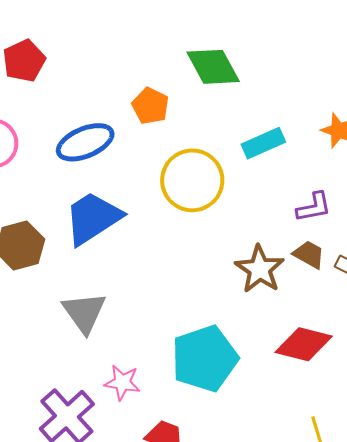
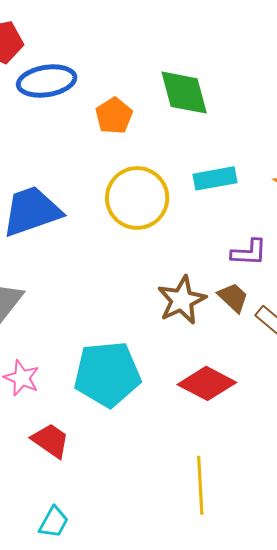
blue ellipse: (85, 142) -> (47, 81), moved

